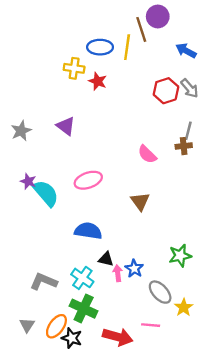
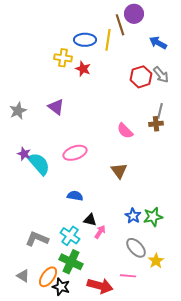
blue semicircle: (88, 231) -> (75, 196), size x0.7
blue star: (134, 269) -> (133, 216), moved
pink arrow: (118, 273) -> (100, 232), turned 40
gray triangle: (27, 325) -> (23, 276), turned -32

